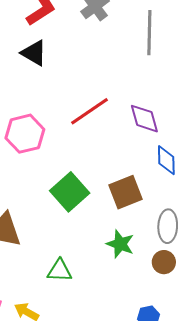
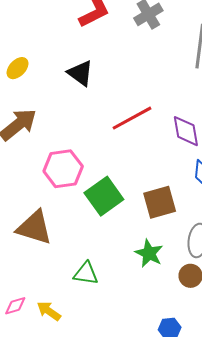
black triangle: (34, 53) -> (80, 73), moved
pink hexagon: (25, 134) -> (63, 169), moved

